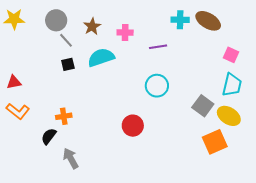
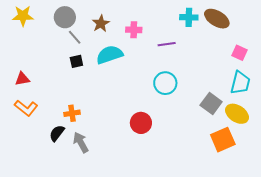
gray arrow: (71, 158) -> (81, 142), moved

